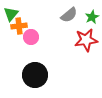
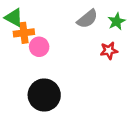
green triangle: (11, 14) -> (14, 18), turned -42
red star: (86, 40) -> (109, 51), size x0.6

